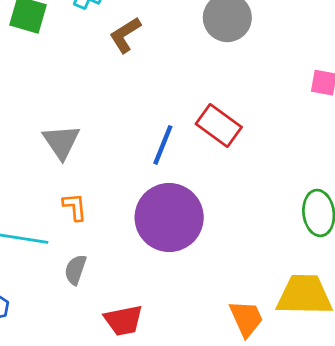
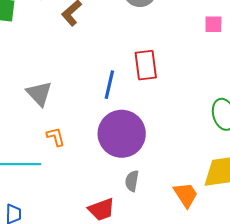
red rectangle: (219, 126) -> (146, 65), turned 56
gray semicircle: (75, 270) -> (132, 181), moved

